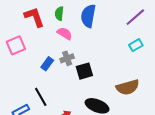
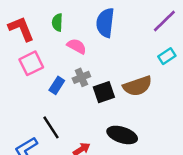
green semicircle: (59, 14) -> (57, 22), moved
red L-shape: (34, 17) -> (21, 29), moved
pink square: (16, 45) -> (31, 63), moved
brown semicircle: (128, 87) -> (138, 86), moved

